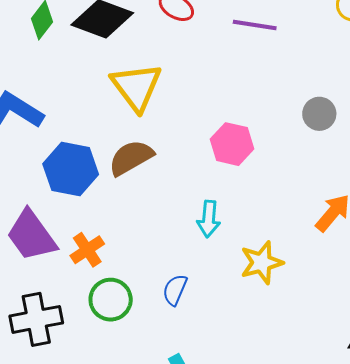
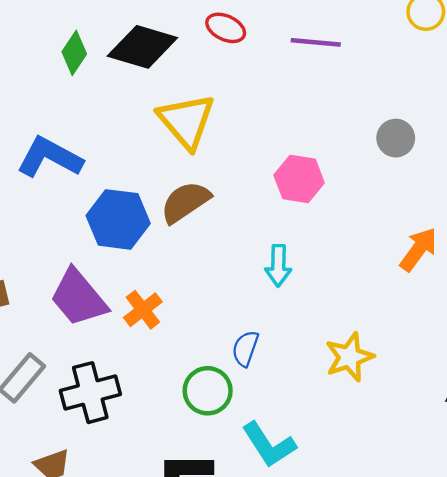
yellow star: (262, 263) -> (349, 357), moved
green circle: (111, 300) -> (208, 391), moved

